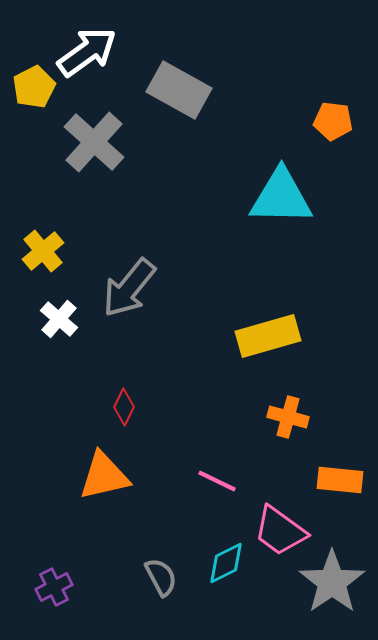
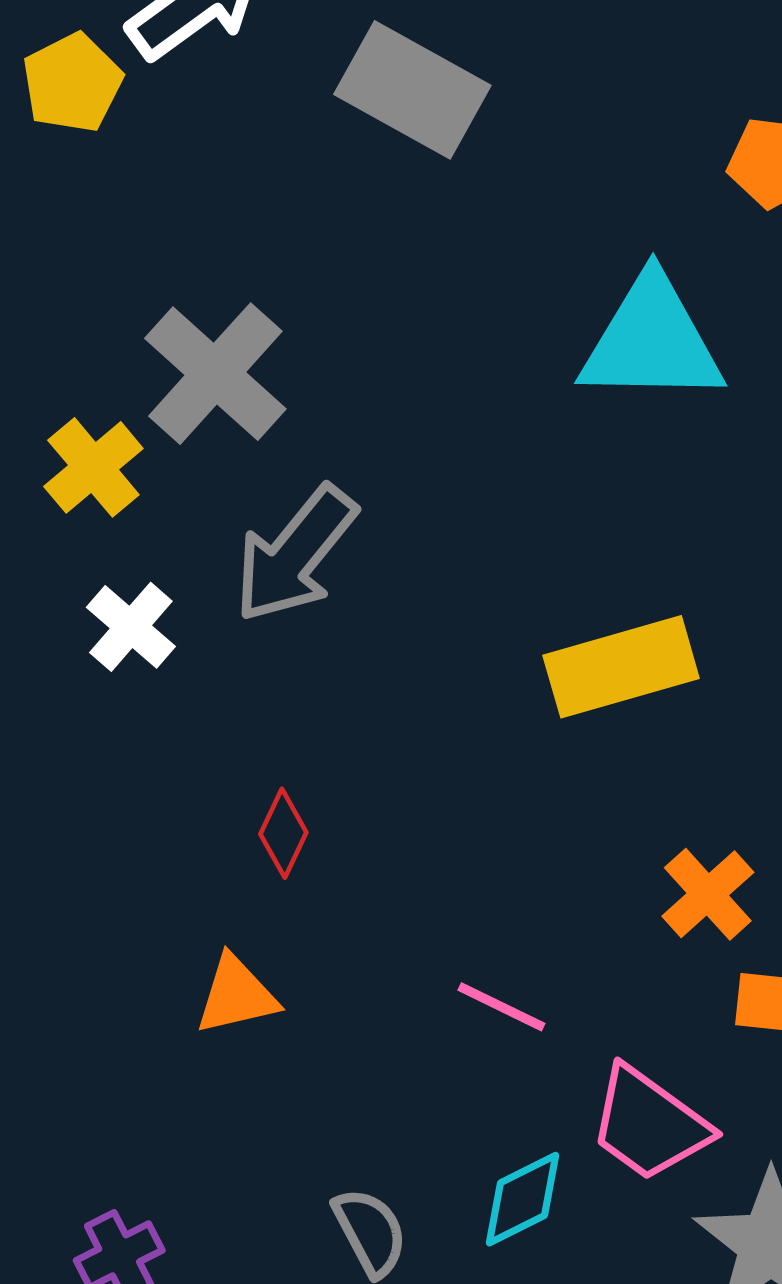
gray cross: (94, 142) -> (215, 374), moved
orange cross: (288, 417) -> (708, 894), moved, turned 33
orange triangle: (104, 476) -> (236, 995), size x0.7

